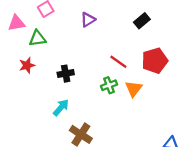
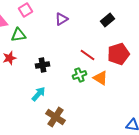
orange triangle: (134, 89) -> (100, 78), turned -35

